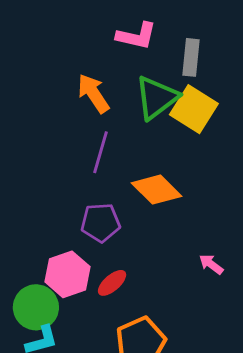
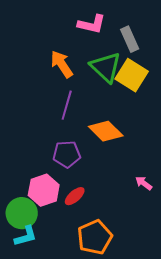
gray rectangle: (191, 57) -> (130, 39), turned -30
green triangle: (157, 98) -> (106, 67), turned -40

